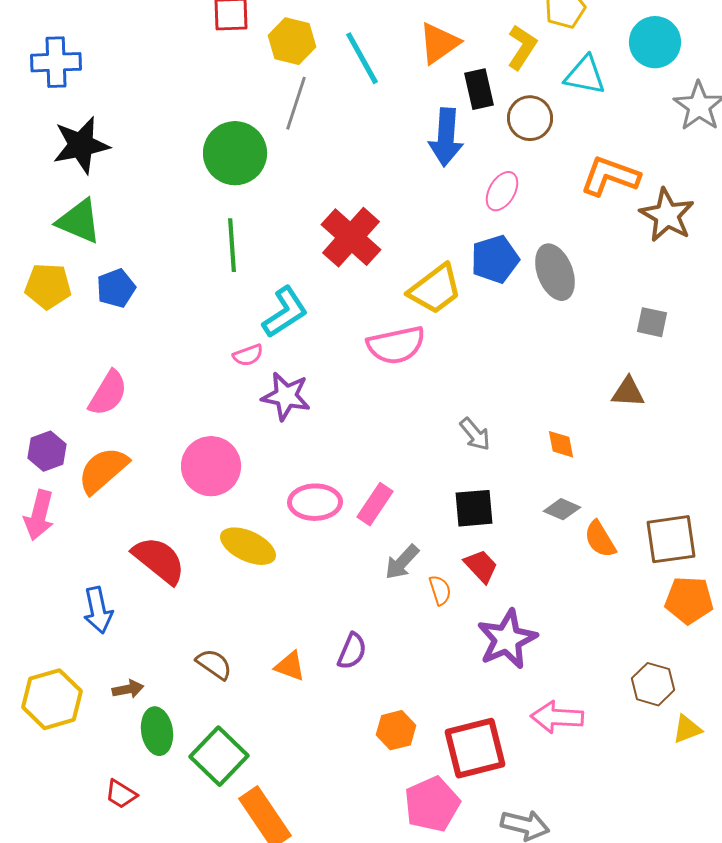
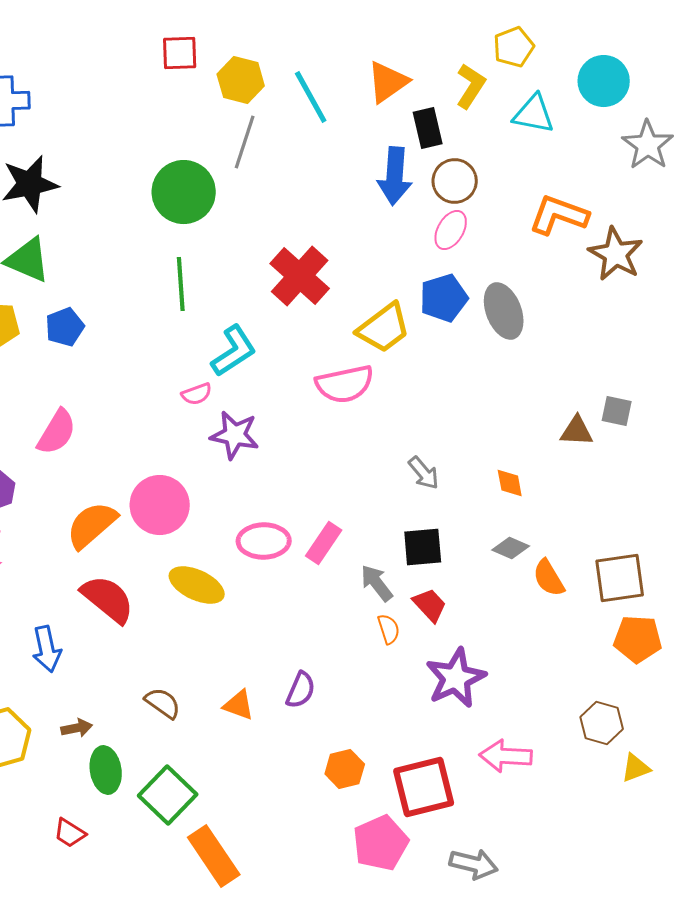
brown circle: (530, 118) -> (455, 181), moved
gray square: (652, 322) -> (617, 411), moved
orange semicircle: (103, 470) -> (92, 525), moved
gray arrow: (402, 562) -> (377, 583), moved, turned 99

